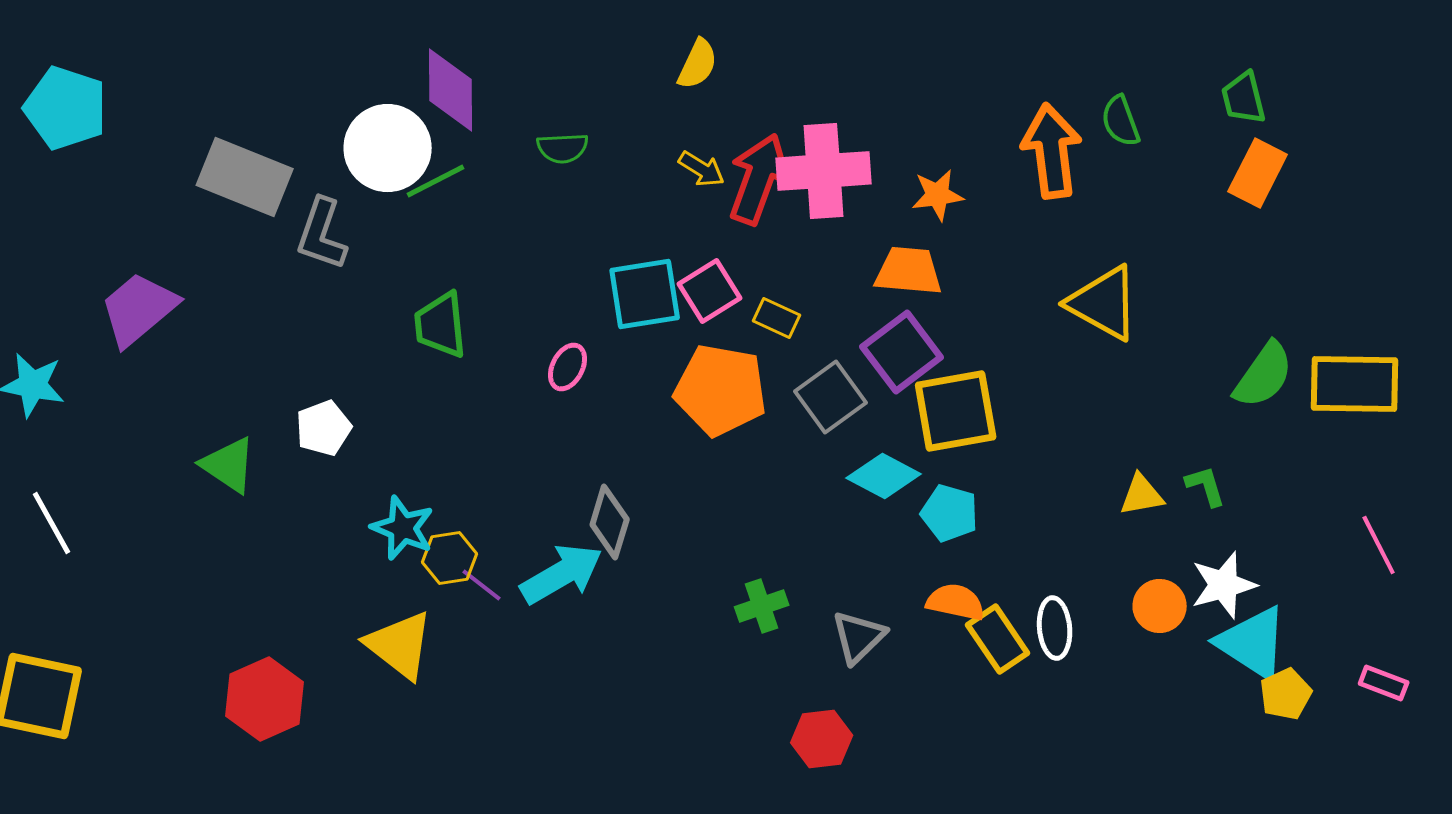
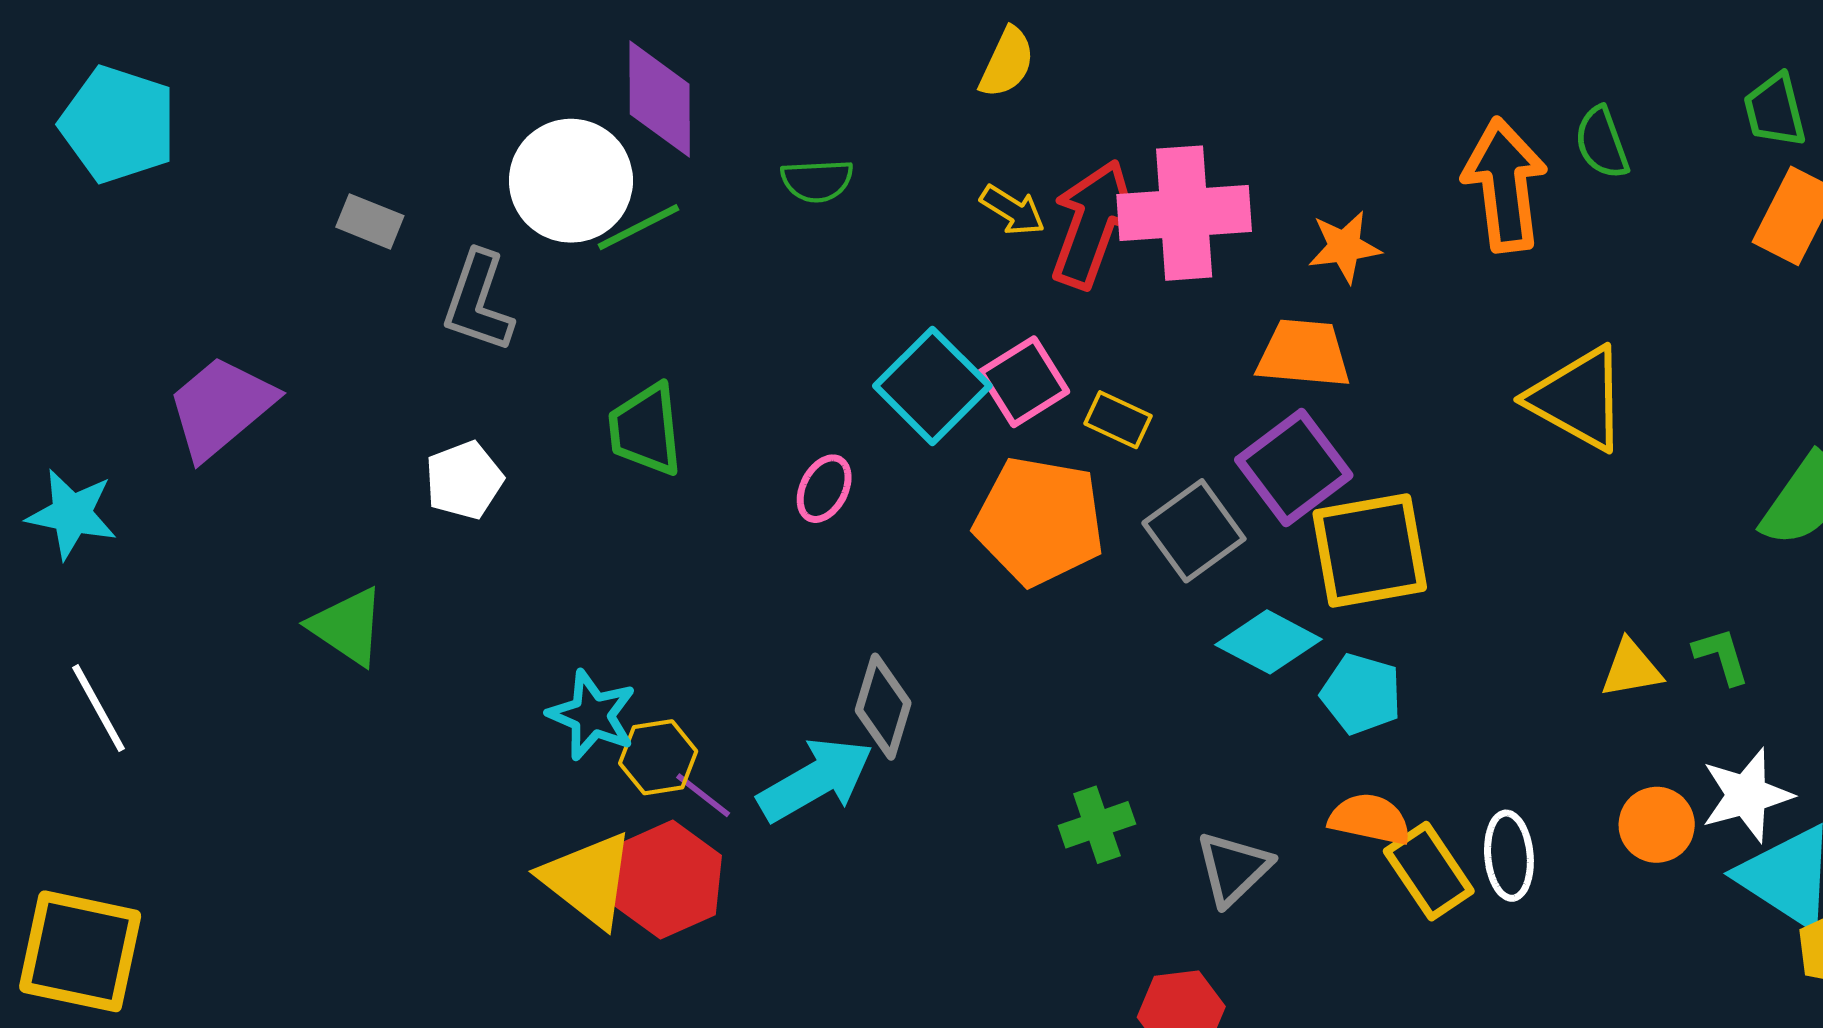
gray rectangle: (245, 177) -> (370, 221), size x0.5
cyan square: (645, 294) -> (932, 386), turned -36
white pentagon: (324, 428) -> (464, 480), moved
red hexagon: (265, 699) -> (667, 880), moved

